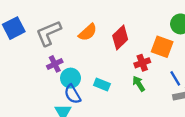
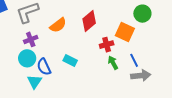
orange semicircle: (88, 32) -> (58, 25), moved
cyan circle: (71, 78) -> (27, 58), moved
green arrow: (139, 84) -> (113, 63), moved

